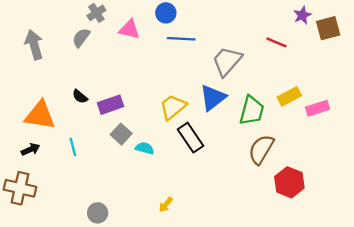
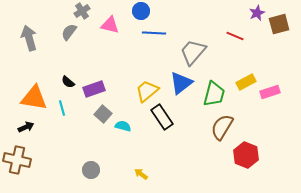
cyan line: (73, 147) -> (62, 108), moved
yellow arrow: (166, 205) -> (141, 174), turned 88
gray circle: (98, 213) -> (91, 170), moved

